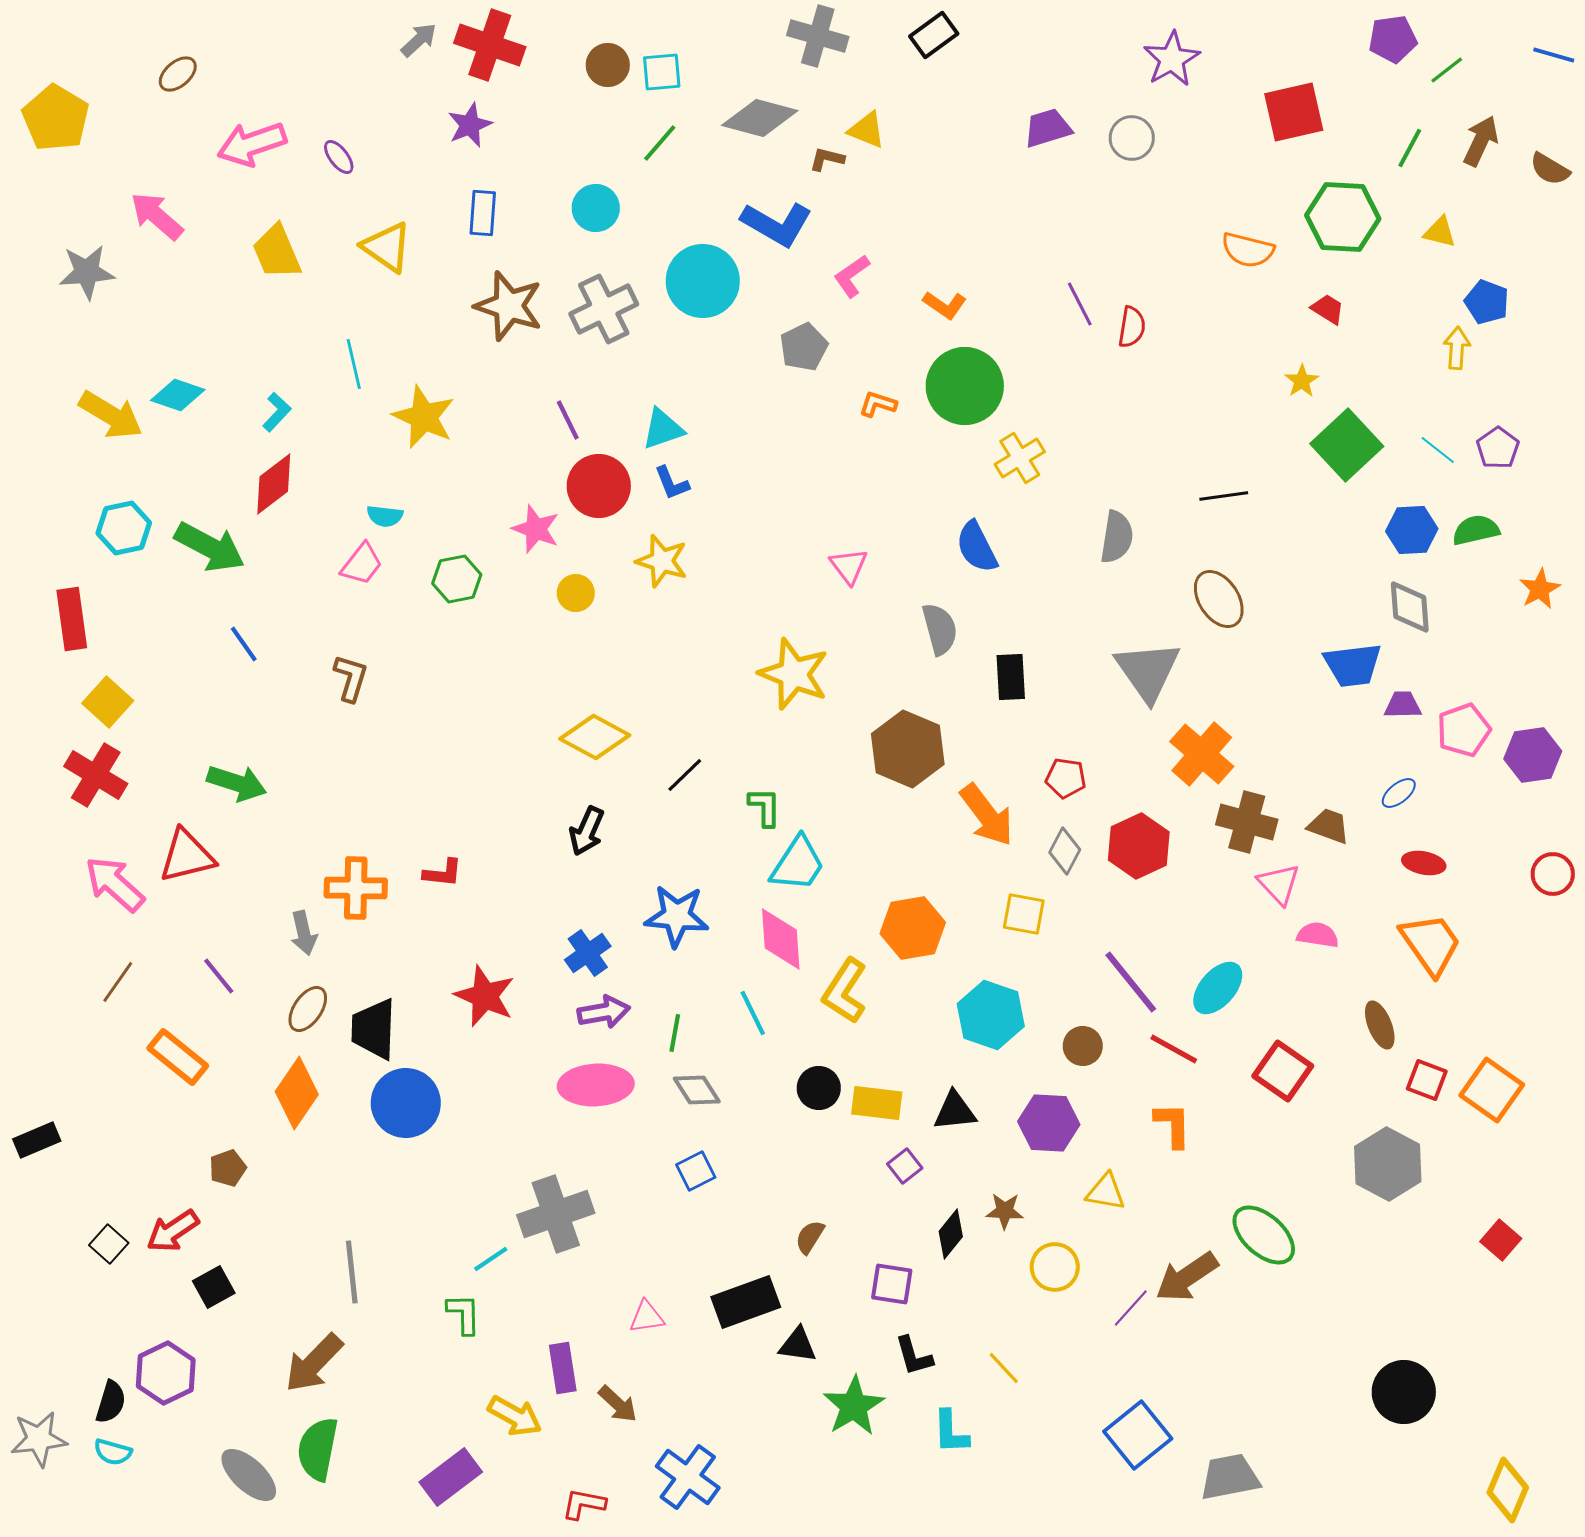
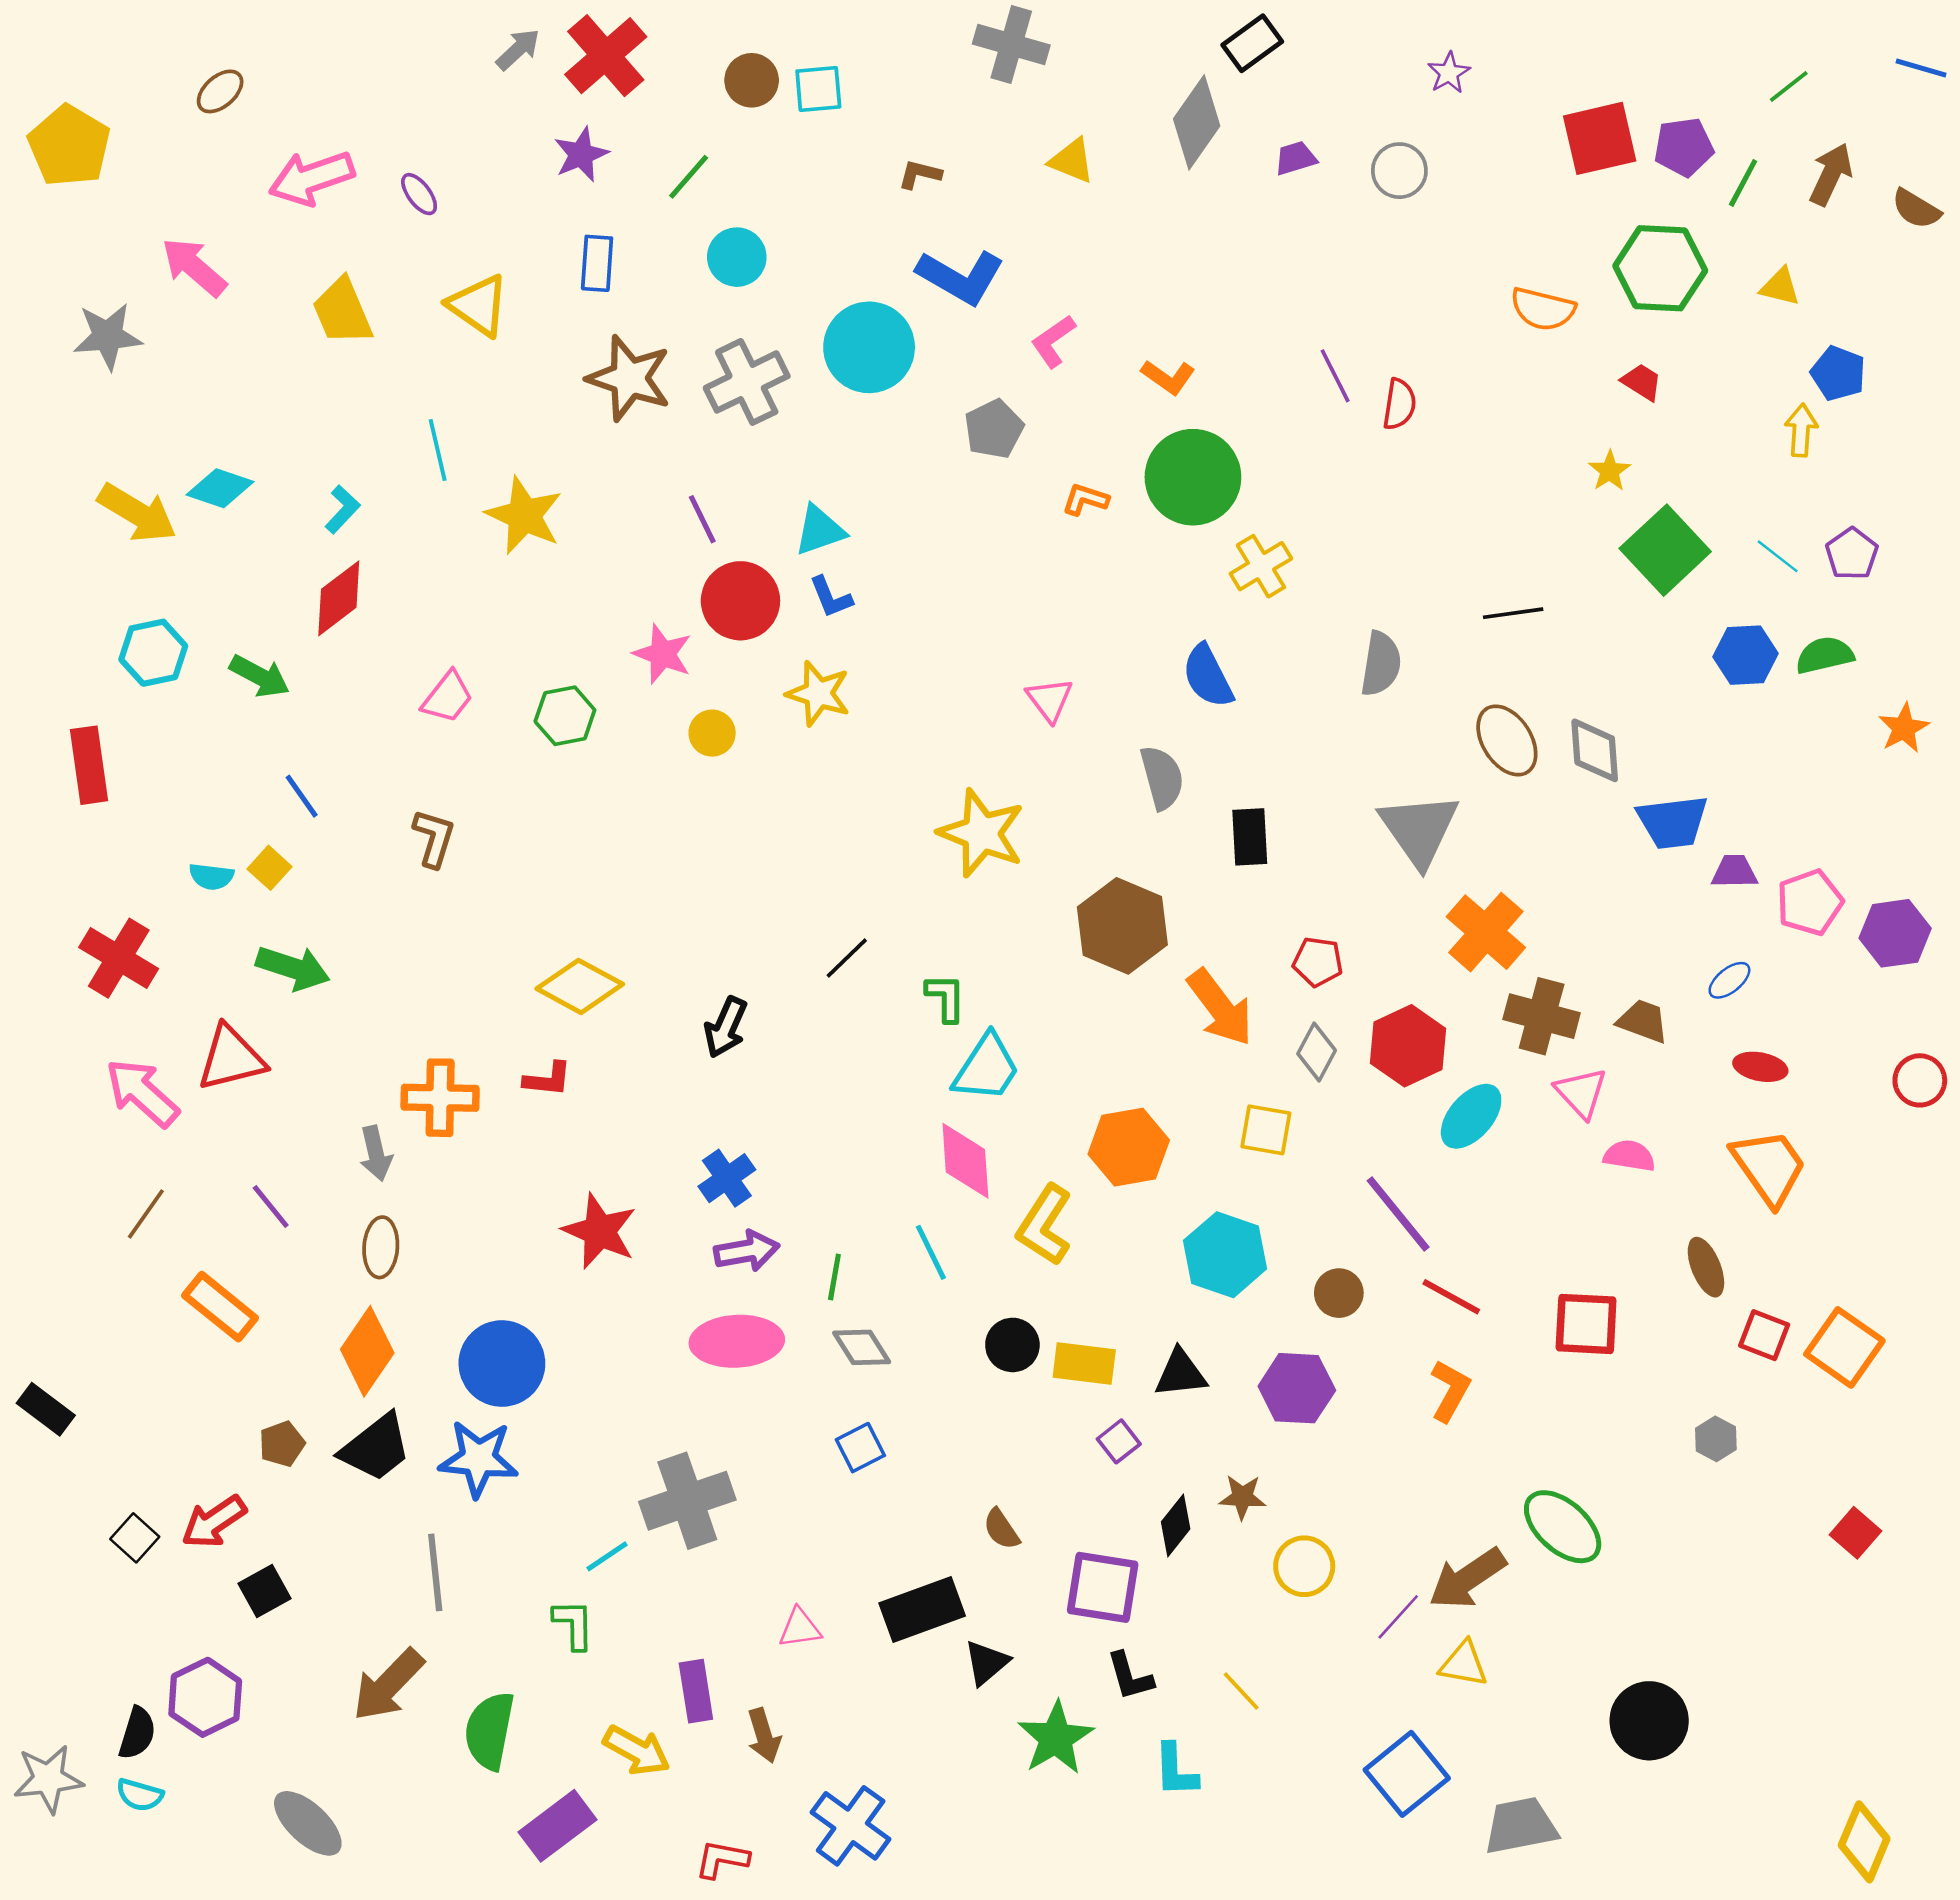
black rectangle: (934, 35) -> (1252, 43), moved
purple pentagon: (1393, 39) -> (1684, 147), moved
red cross: (490, 45) -> (606, 56), turned 30
purple star: (1172, 59) -> (1449, 73), size x0.6
gray diamond: (760, 118) -> (1197, 122), moved, turned -70
purple trapezoid: (1048, 128) -> (1296, 158), size x0.7
green line: (660, 143) -> (689, 177), moved
brown L-shape: (827, 159) -> (920, 174), moved
cyan semicircle: (385, 516) -> (211, 876), moved
green arrow: (210, 547) -> (260, 676), size x0.7
gray diamond: (1410, 607) -> (1595, 750), moved
yellow square: (108, 702) -> (269, 868), moved, size x0.7
yellow diamond: (595, 737) -> (580, 986), moved
blue star: (677, 916) -> (478, 1459), moved
cyan ellipse: (1218, 988) -> (1471, 1116), moved
brown ellipse: (308, 1009) -> (381, 1247), turned -30
black trapezoid: (374, 1029) -> (376, 1448), moved, turned -130
red square: (1283, 1071) -> (1586, 1324), turned -32
orange L-shape: (1173, 1125) -> (1450, 1391), turned 30
black rectangle: (37, 1140) -> (46, 1409), turned 60
gray hexagon: (1388, 1164) -> (1716, 1439), size x0.5
yellow triangle: (1106, 1192) -> (1464, 1664), moved
brown semicircle: (810, 1237) -> (1001, 1529), turned -66
purple square: (892, 1284) -> (1103, 1587), size x1.4
black triangle: (798, 1345) -> (986, 1663), turned -48
black circle: (1404, 1392) -> (1649, 1721), moved
brown arrow: (618, 1404) -> (764, 1736), turned 30
green semicircle: (318, 1449) -> (490, 1731), moved

